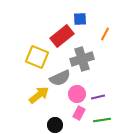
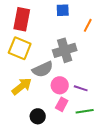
red rectangle: (62, 36) -> (22, 19), moved, turned -40
purple line: (98, 97) -> (81, 88), turned 32

